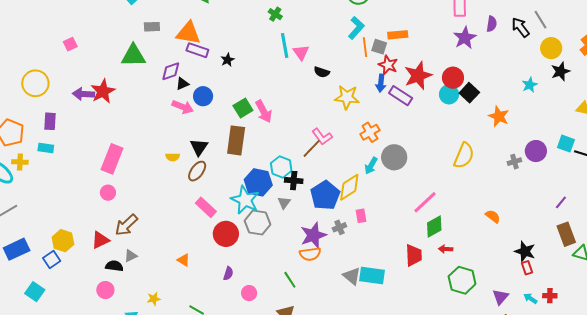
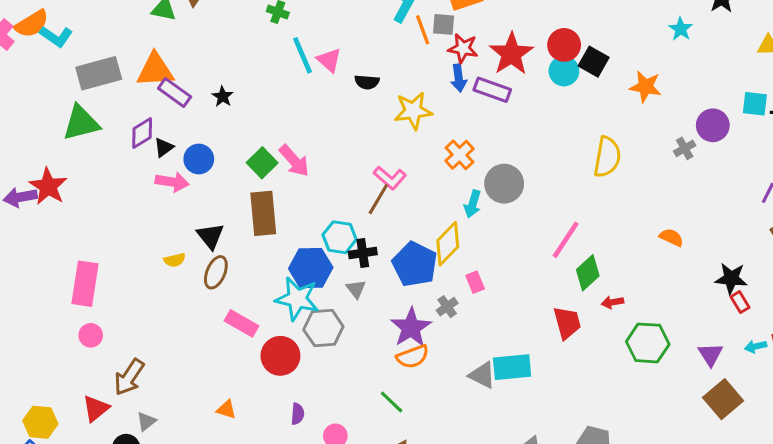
gray rectangle: (152, 27) -> (99, 73), size x1.8
purple rectangle: (197, 50) -> (175, 93), turned 30
cyan arrow: (530, 298) -> (756, 346), turned -32

